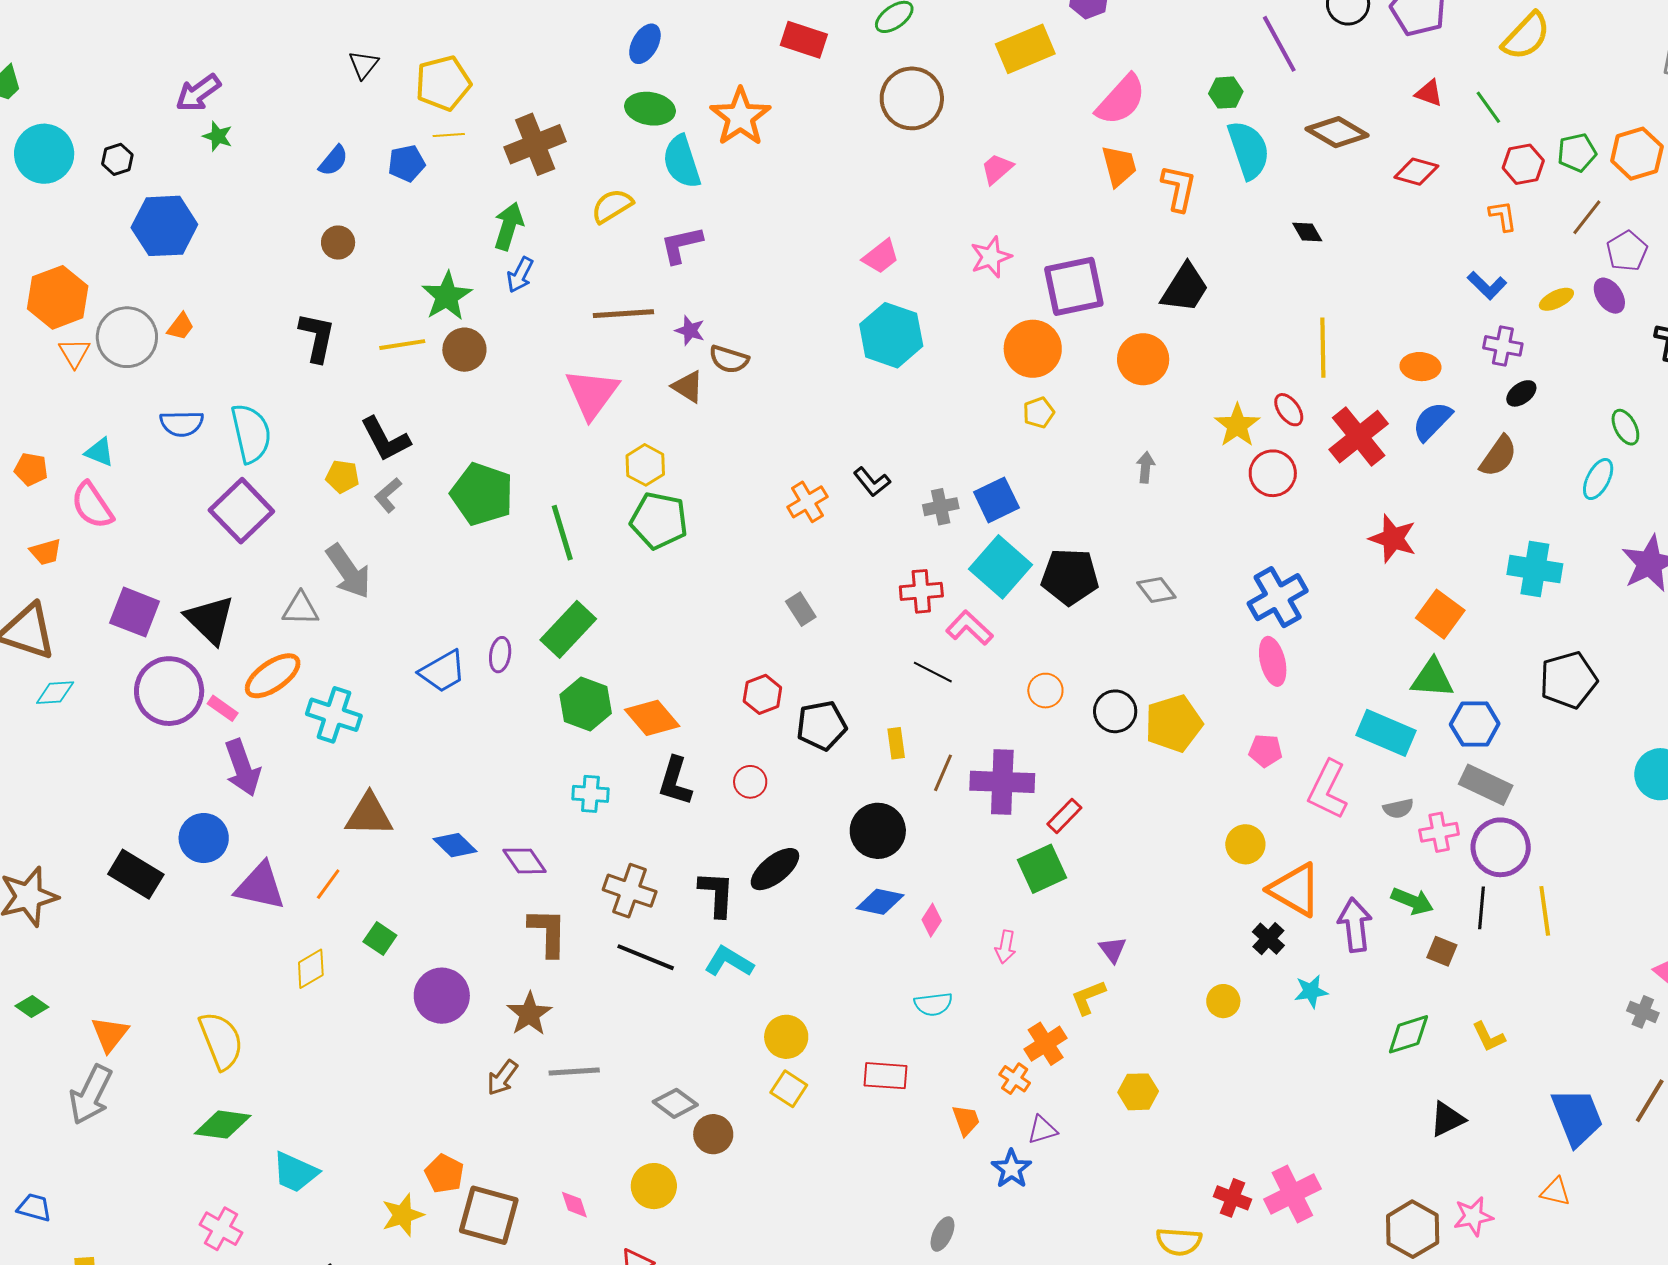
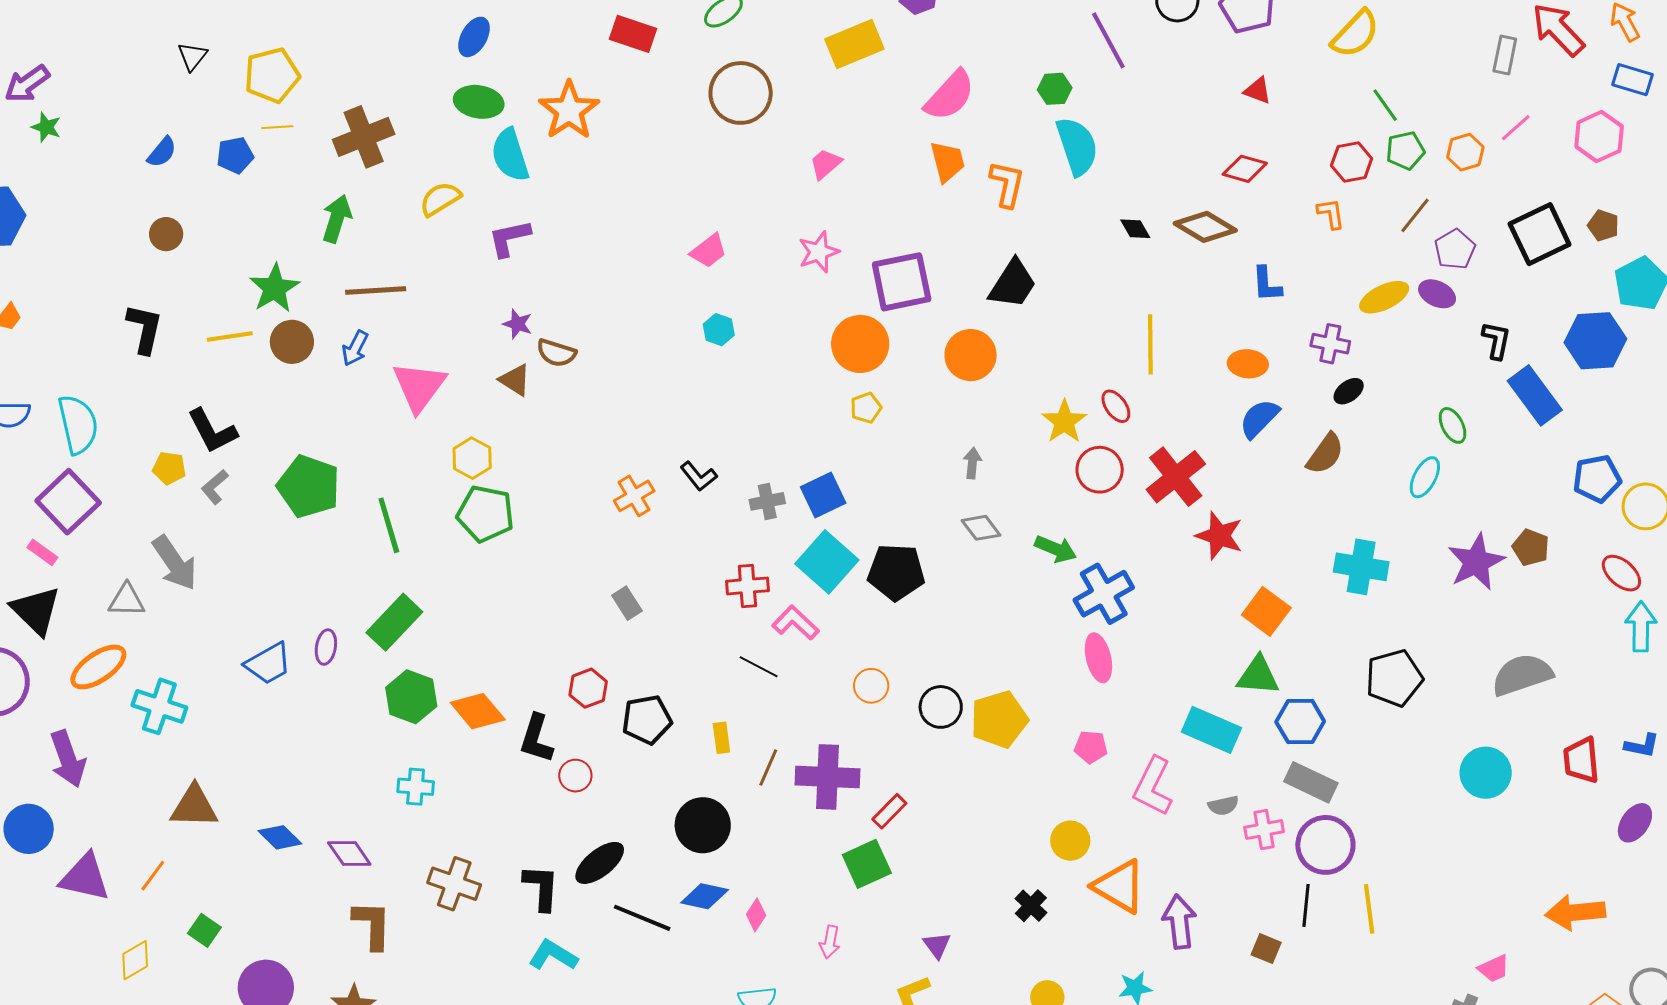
green line: (1488, 107) -> (1385, 105), moved
brown diamond: (1337, 132) -> (1205, 227), moved
orange hexagon: (1637, 154) -> (1465, 152), size x0.7
blue arrow: (520, 275) -> (355, 348), moved
blue L-shape: (1487, 285) -> (1267, 284), moved, turned 42
purple ellipse: (1609, 296) -> (1437, 294), turned -30
yellow ellipse: (1556, 299) -> (1384, 297), size x1.4
brown line: (623, 314) -> (376, 291), moved
cyan hexagon: (891, 335) -> (719, 330), size x0.5
red cross: (1359, 437) -> (1176, 477), moved
gray diamond: (1156, 590) -> (981, 528), moved
pink rectangle: (223, 708) -> (42, 552), moved
black L-shape: (675, 781) -> (536, 739), moved
green arrow: (1412, 901) -> (1056, 549), moved
black cross: (1268, 939) -> (1031, 906), moved
black line: (646, 957) -> (642, 918), moved

